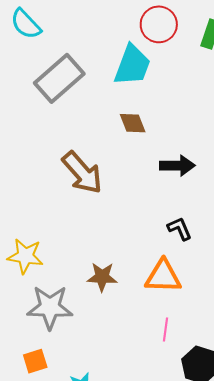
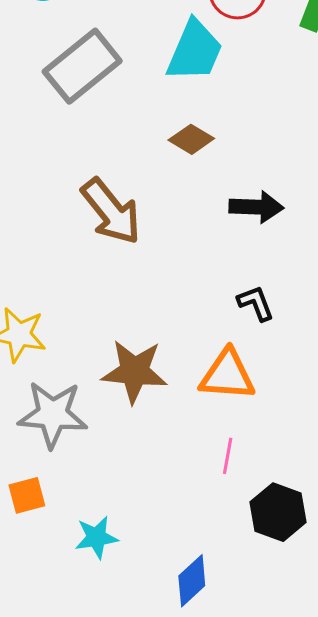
brown diamond: (133, 123) -> (191, 139), turned -40
brown star: (102, 277) -> (134, 371), size x1.4

